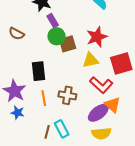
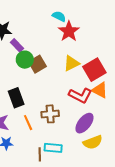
red star: (97, 37) -> (69, 31), moved
yellow triangle: (91, 60) -> (71, 63), moved
orange triangle: (113, 105) -> (100, 90), moved
cyan rectangle: (62, 129) -> (53, 148), turned -42

